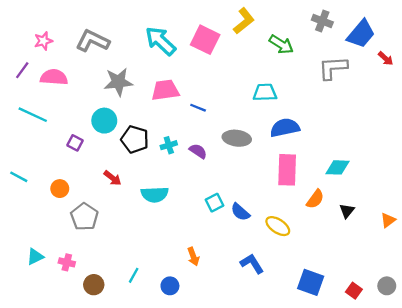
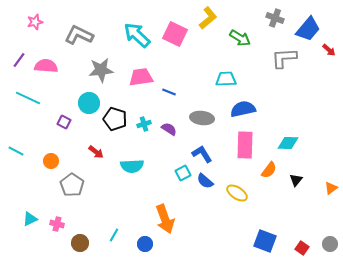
pink star: (43, 41) -> (35, 22), moved
orange arrow: (193, 257) -> (165, 219), size x1.8
blue L-shape: (252, 264) -> (202, 154), moved

